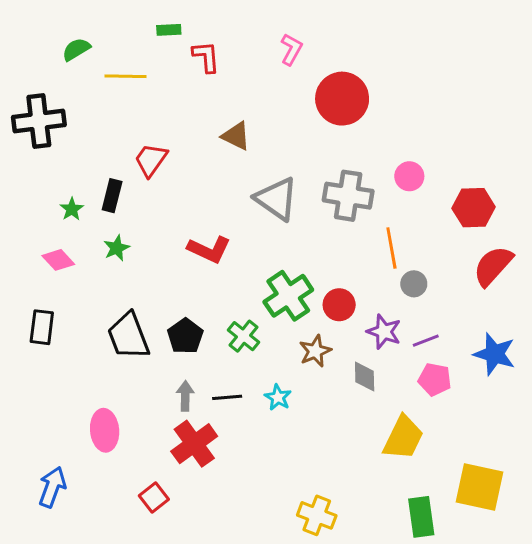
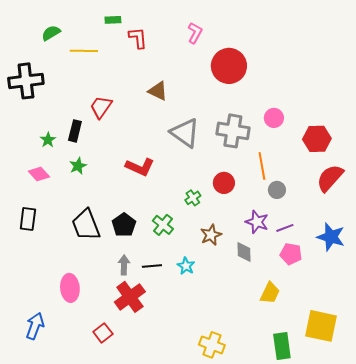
green cross: (288, 296) -> (193, 198), size x0.5
red circle: (339, 305) -> (224, 183), moved
yellow trapezoid: (403, 438) -> (270, 293), size x0.7

